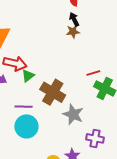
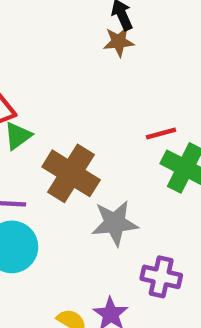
gray star: (73, 114) -> (115, 223), turned -30

